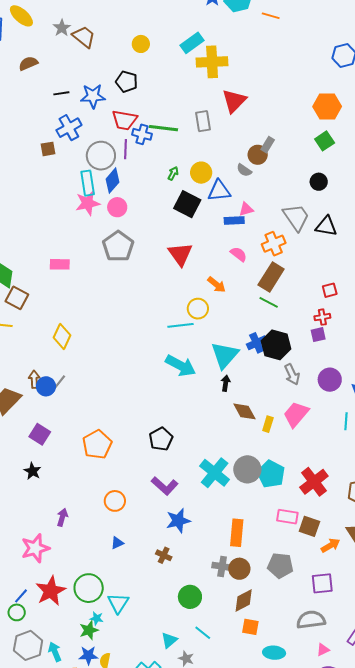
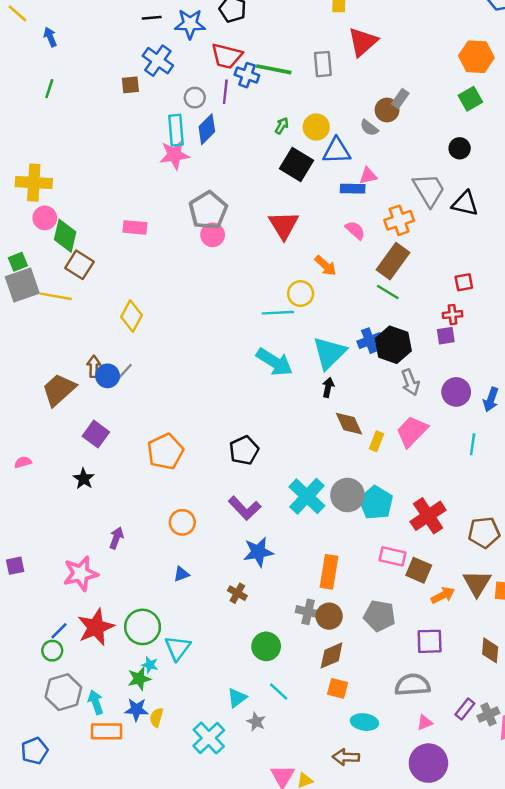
blue cross: (69, 128) -> (158, 61), turned -30
gray circle: (101, 156) -> (195, 98), size x0.6
pink circle: (117, 207) -> (213, 235), moved

